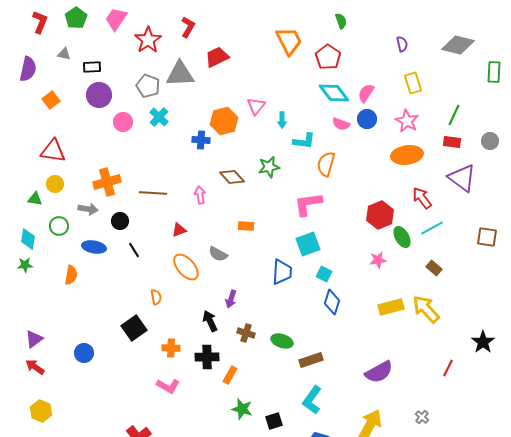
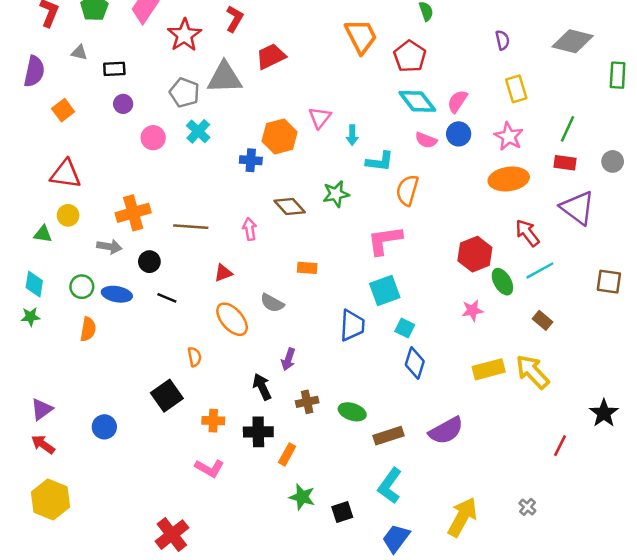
purple circle: (99, 95) -> (123, 104), size x0.6
green circle: (59, 226) -> (82, 287), moved
black line: (134, 250) -> (167, 298), turned -35
brown cross: (246, 333) -> (307, 402), turned -30
purple semicircle: (379, 372) -> (446, 431), moved
yellow hexagon: (41, 411) -> (50, 499), size x1.4

